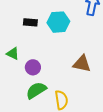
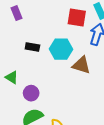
brown triangle: (82, 64) -> (81, 65), moved

